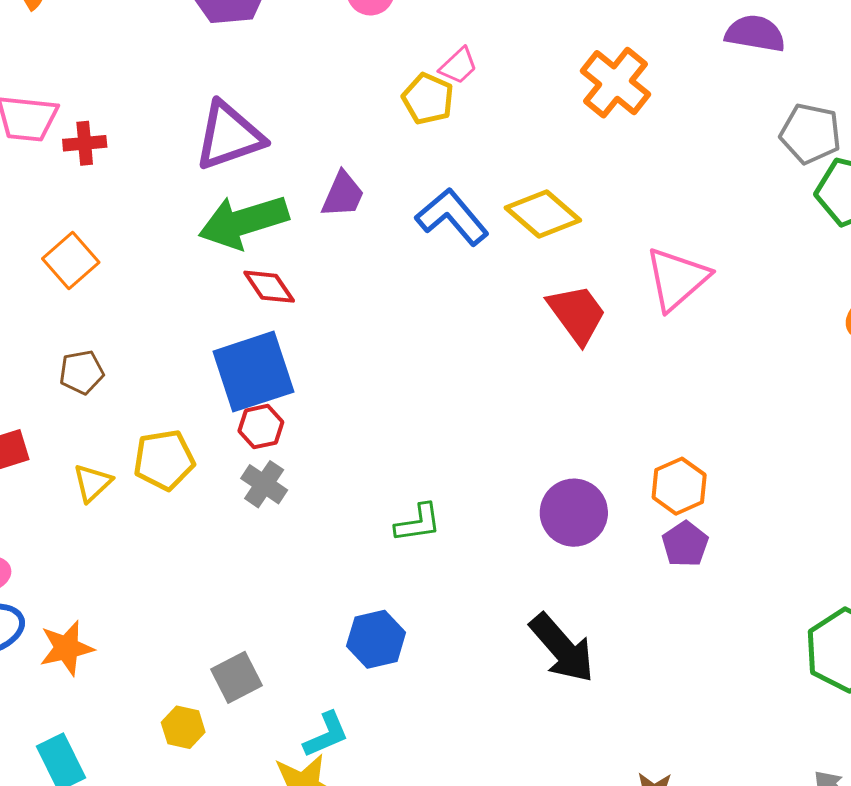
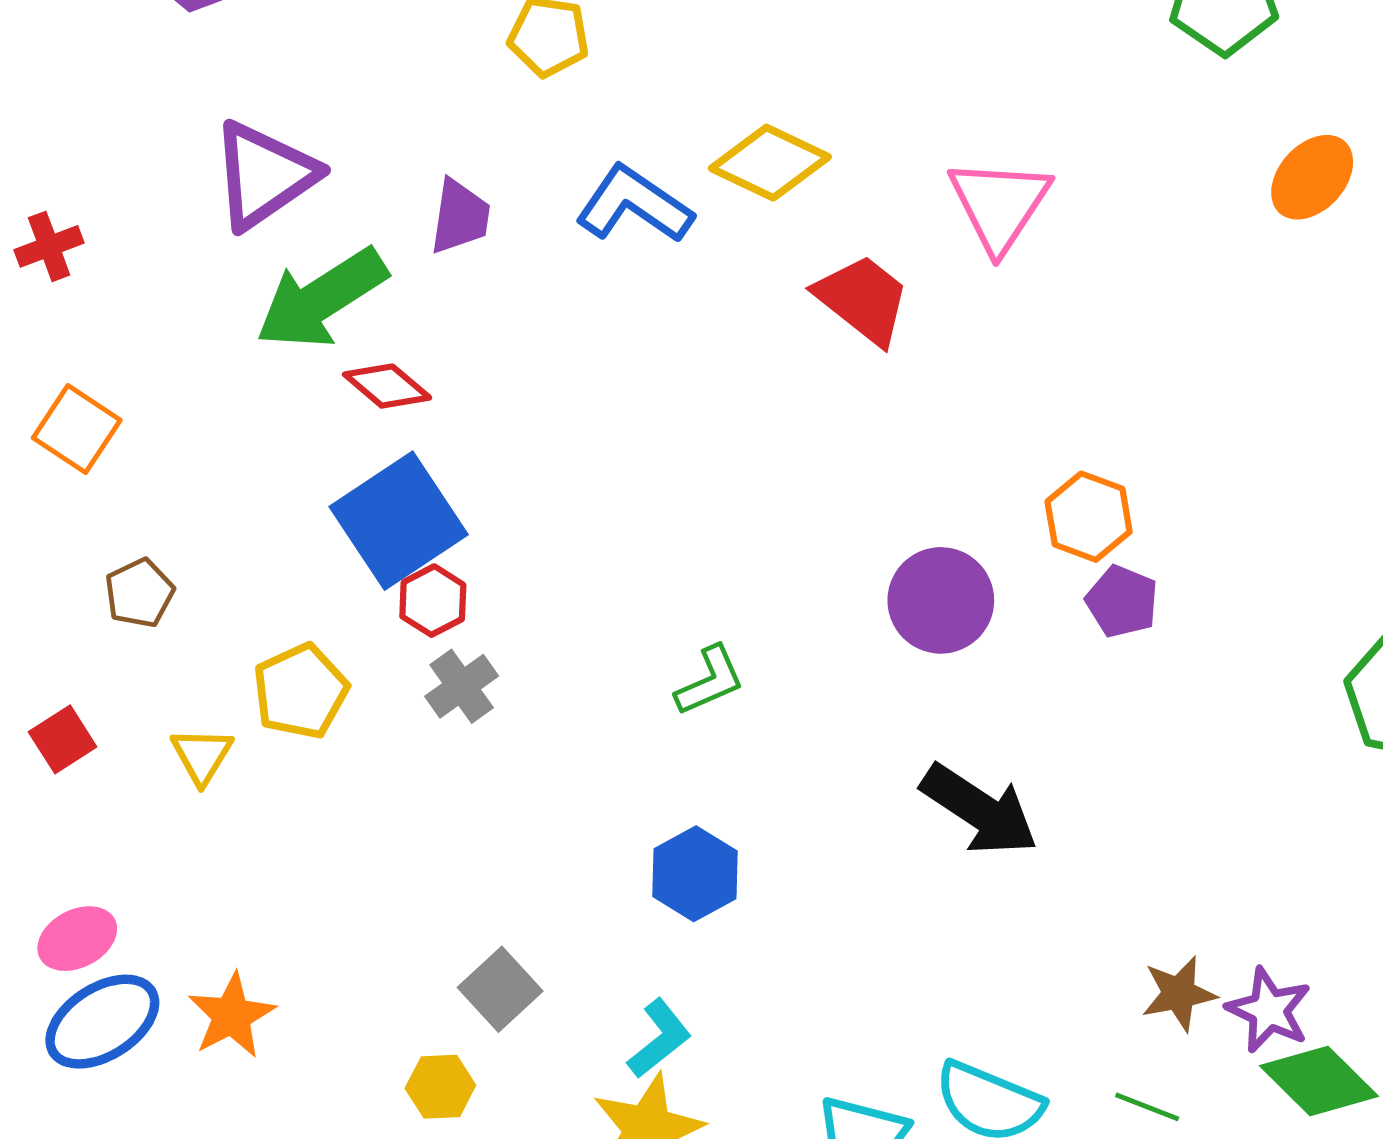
gray cross: (264, 484) -> (462, 686), turned 36

